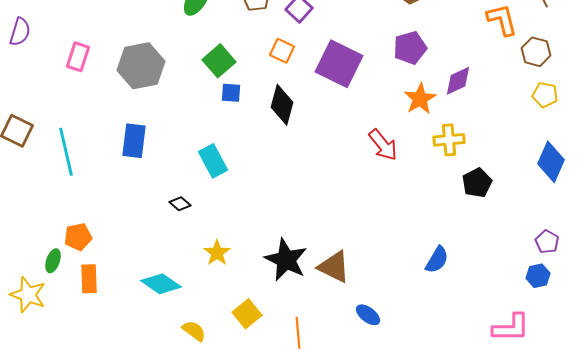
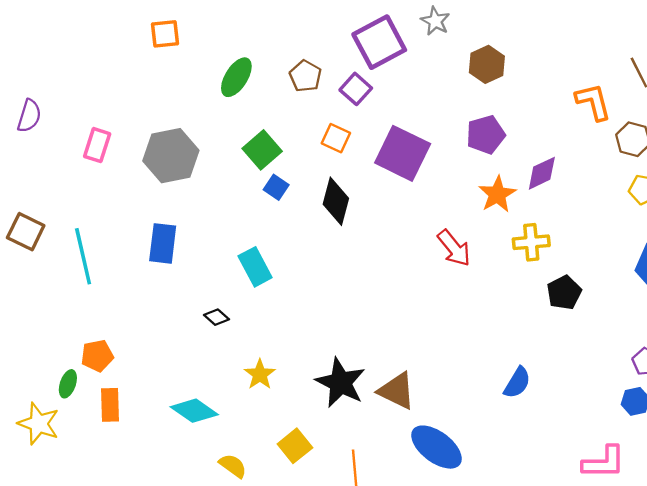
blue square: (231, 93) -> (276, 187), turned 30
blue ellipse: (368, 315) -> (436, 447), size x1.8

